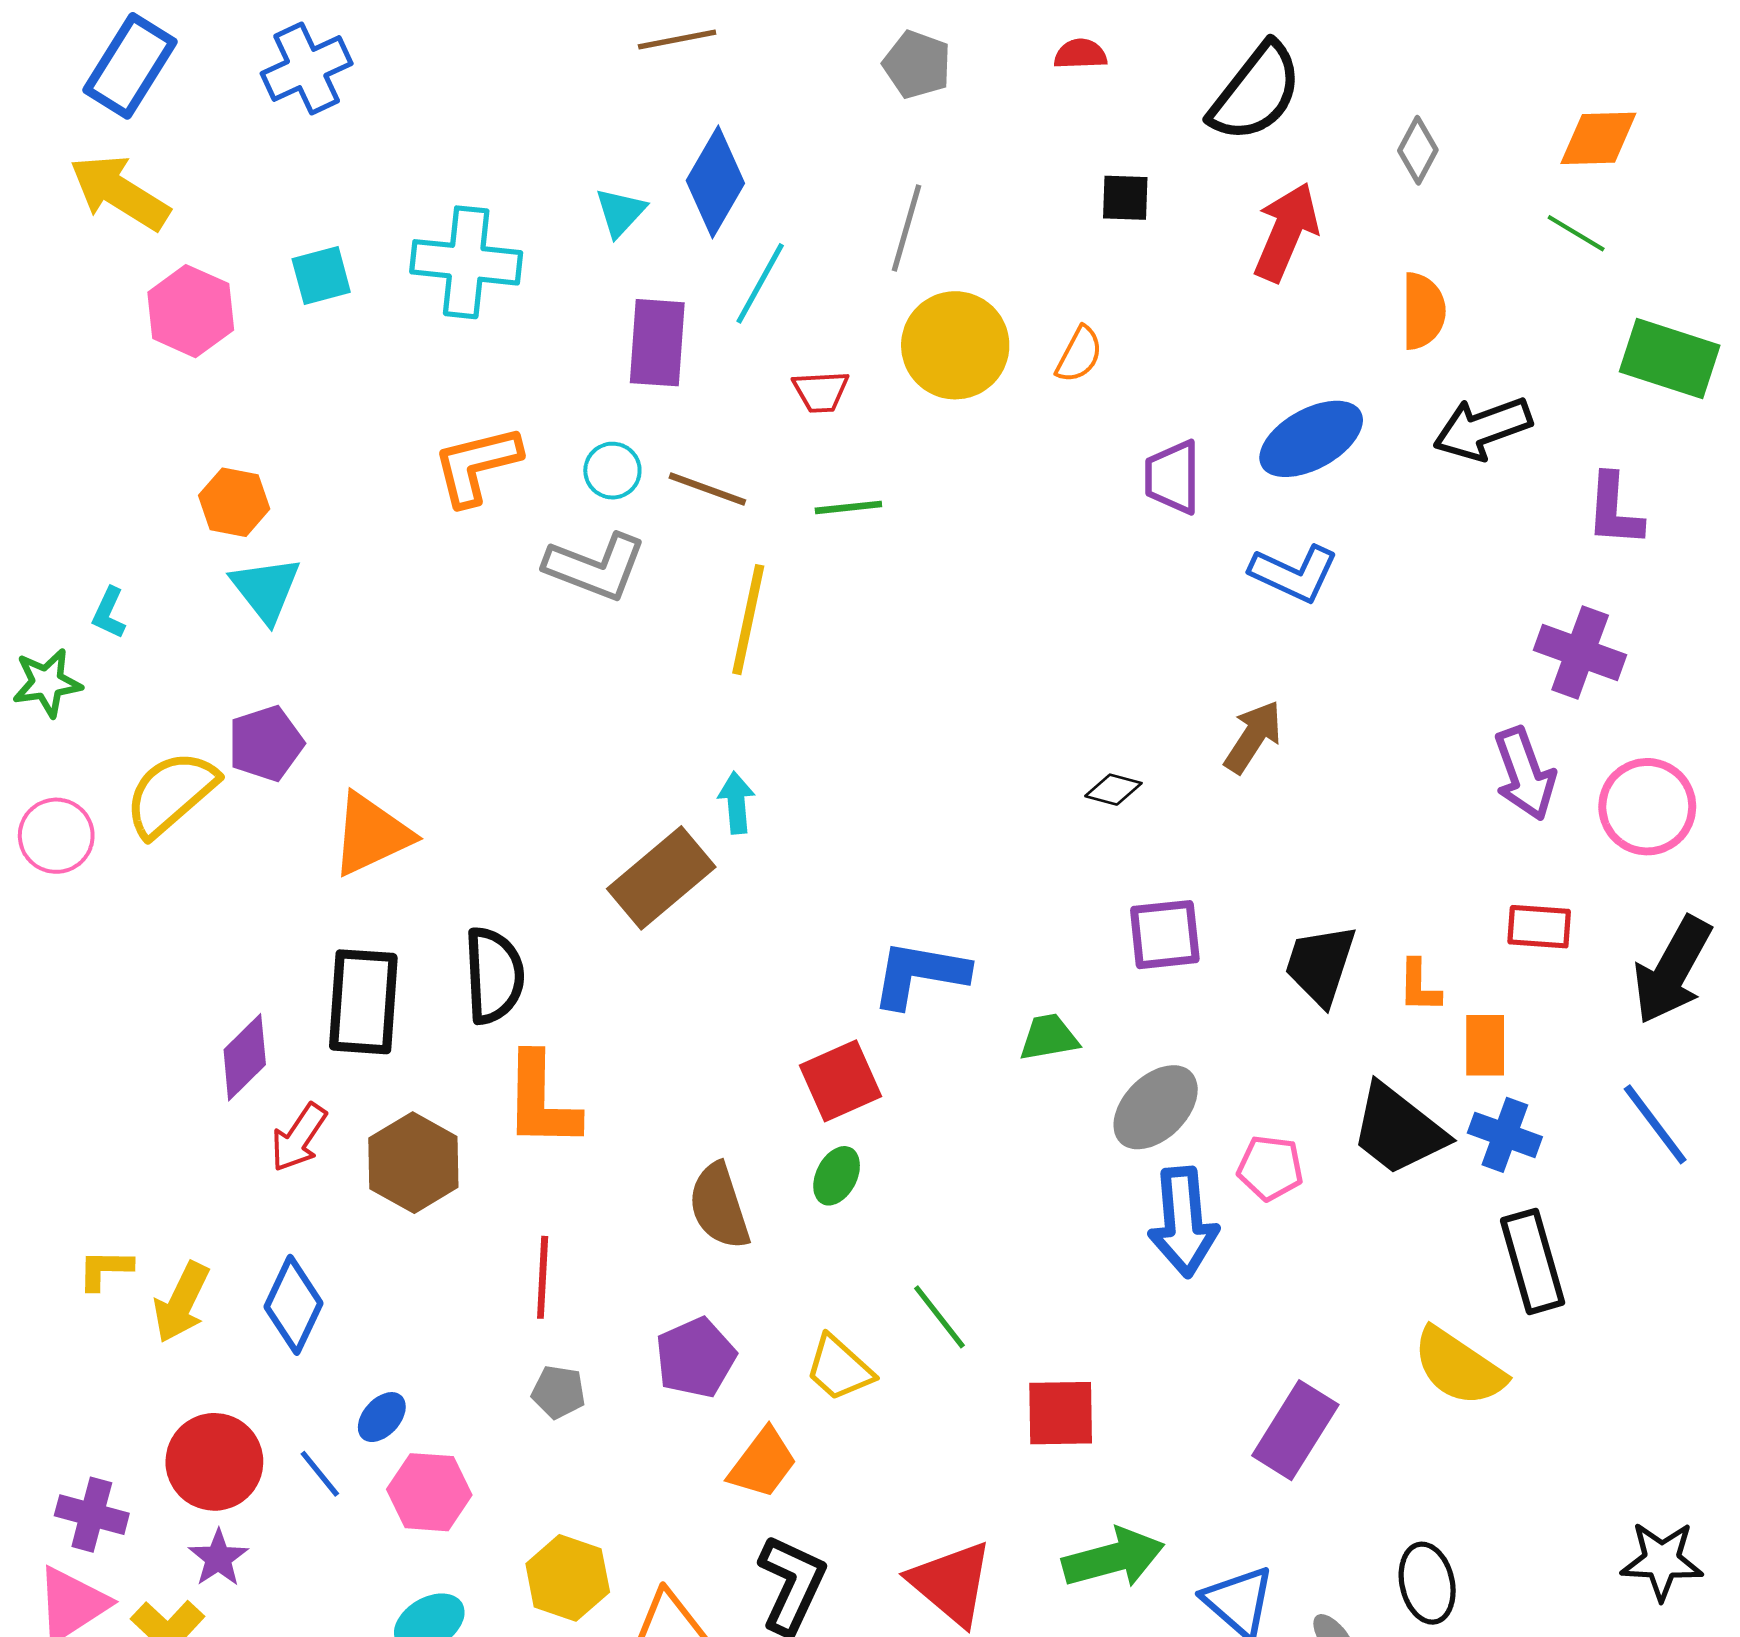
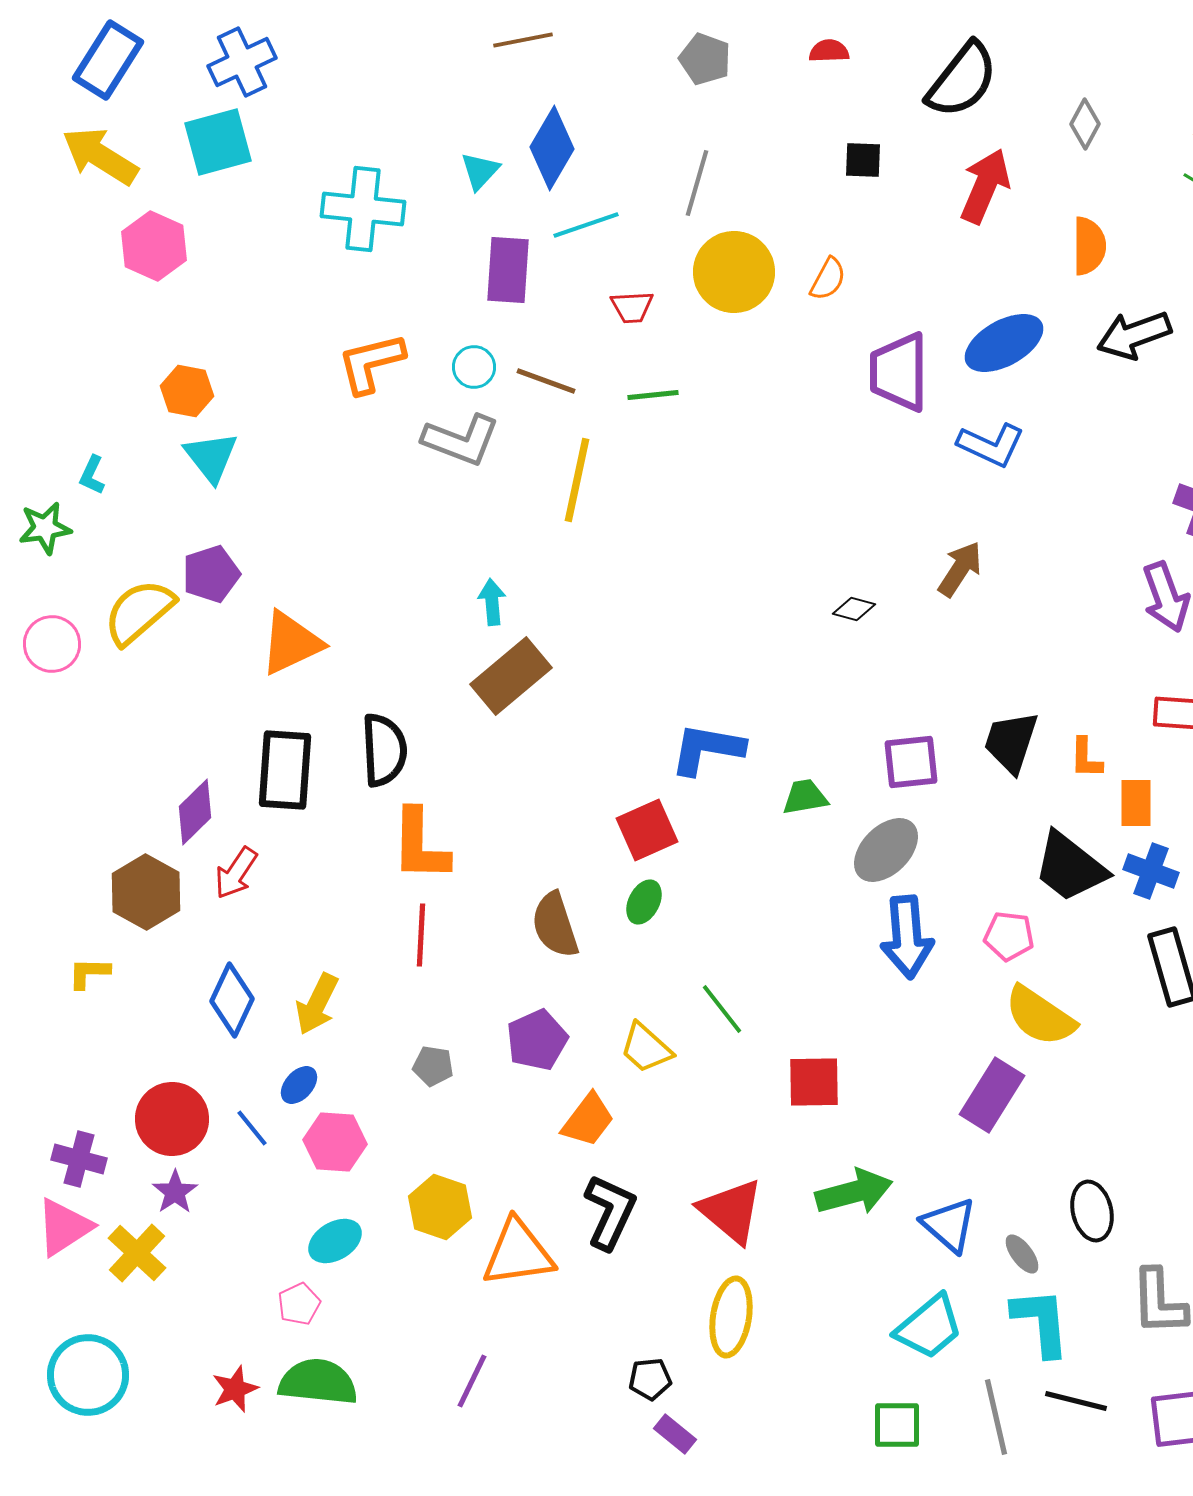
cyan square: (321, 275) -> (218, 142), moved, size x1.5
cyan line: (760, 283) -> (586, 225), turned 42
purple trapezoid: (1173, 477) -> (899, 372), size x1.4
cyan arrow: (736, 803) -> (492, 602), moved
purple square: (1165, 935) -> (911, 762), moved
brown hexagon: (413, 1163) -> (146, 892), moved
pink pentagon: (1270, 1168) -> (1009, 936), moved
red line: (543, 1277) -> (421, 935), moved
yellow arrow: (181, 1302) -> (317, 1004), moved
yellow semicircle: (1459, 1367) -> (1040, 1016), moved

